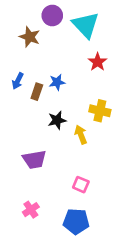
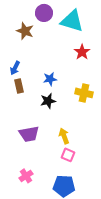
cyan triangle: (86, 25) -> (72, 21), turned -30
blue star: (57, 82) -> (50, 79), moved
brown rectangle: (37, 92) -> (19, 86), moved, turned -32
yellow arrow: (81, 135) -> (64, 136), moved

